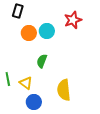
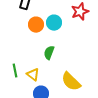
yellow semicircle: (64, 90) -> (71, 82), turned -40

